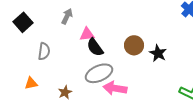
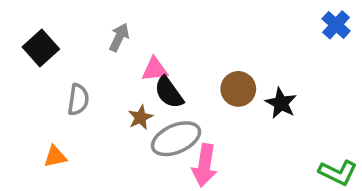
pink arrow: (115, 88) -> (204, 165), turned -90
brown star: (65, 92) -> (140, 117), moved

